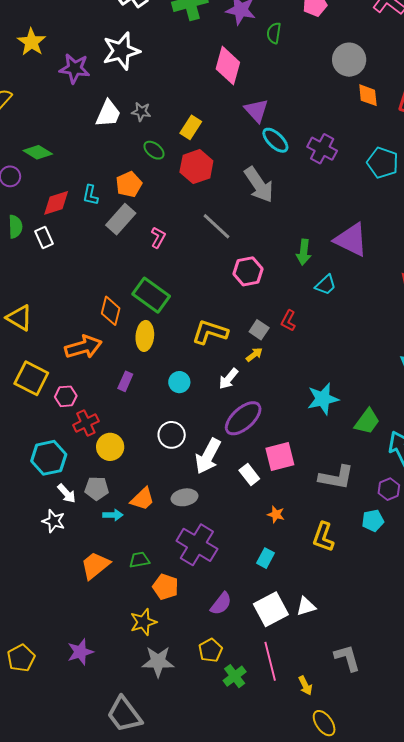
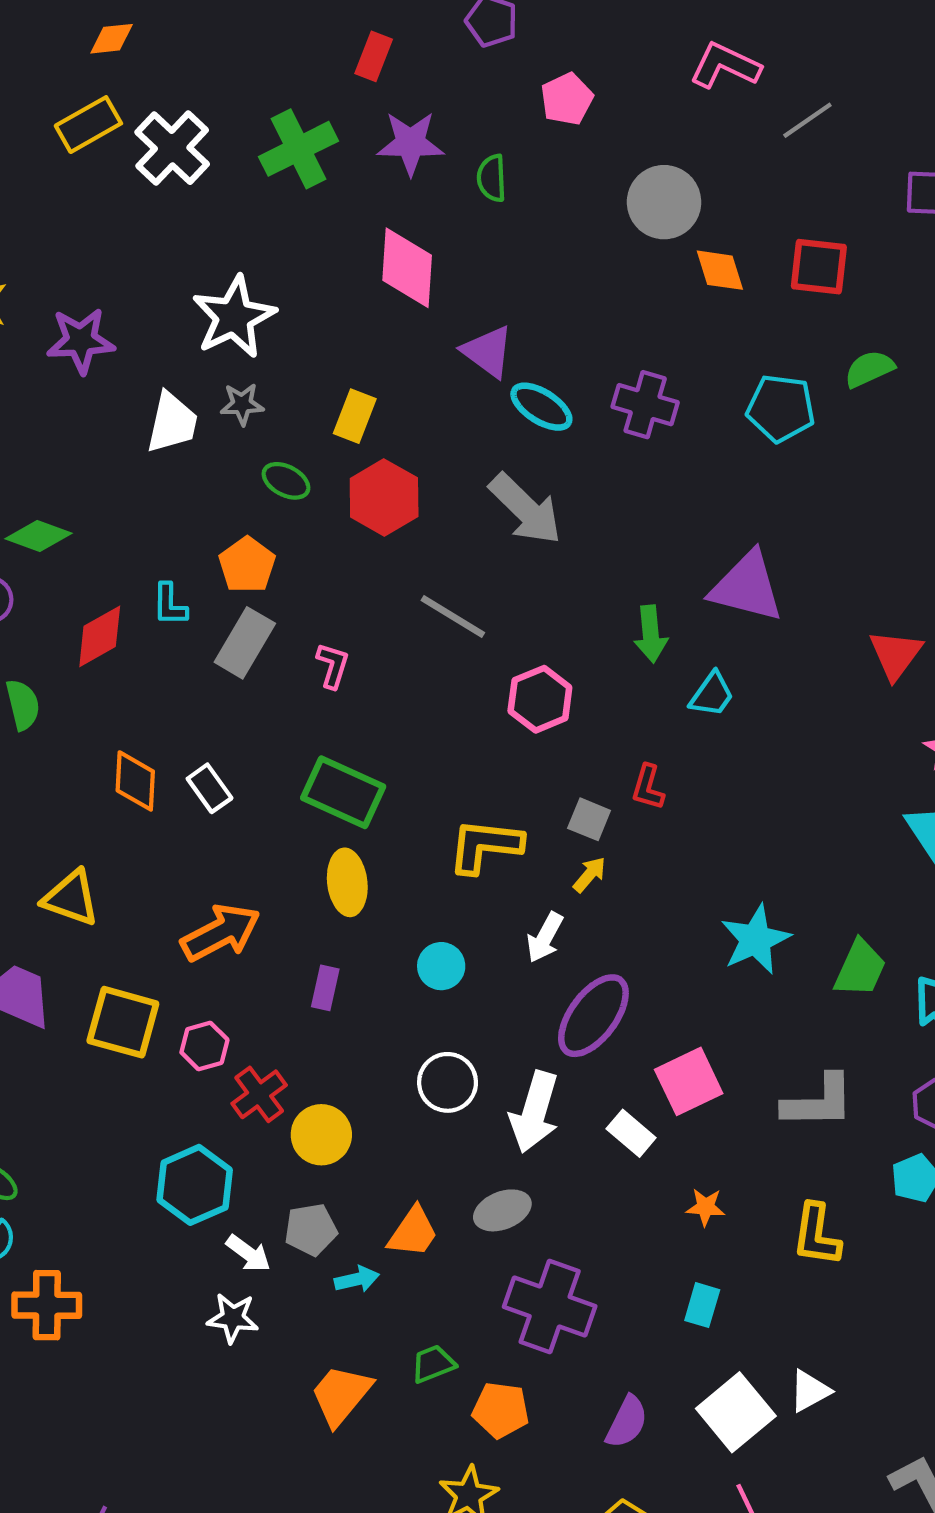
white star: (121, 51) -> (234, 317), moved
white rectangle: (44, 238) -> (210, 788), moved
orange diamond: (111, 311) -> (135, 781), moved

